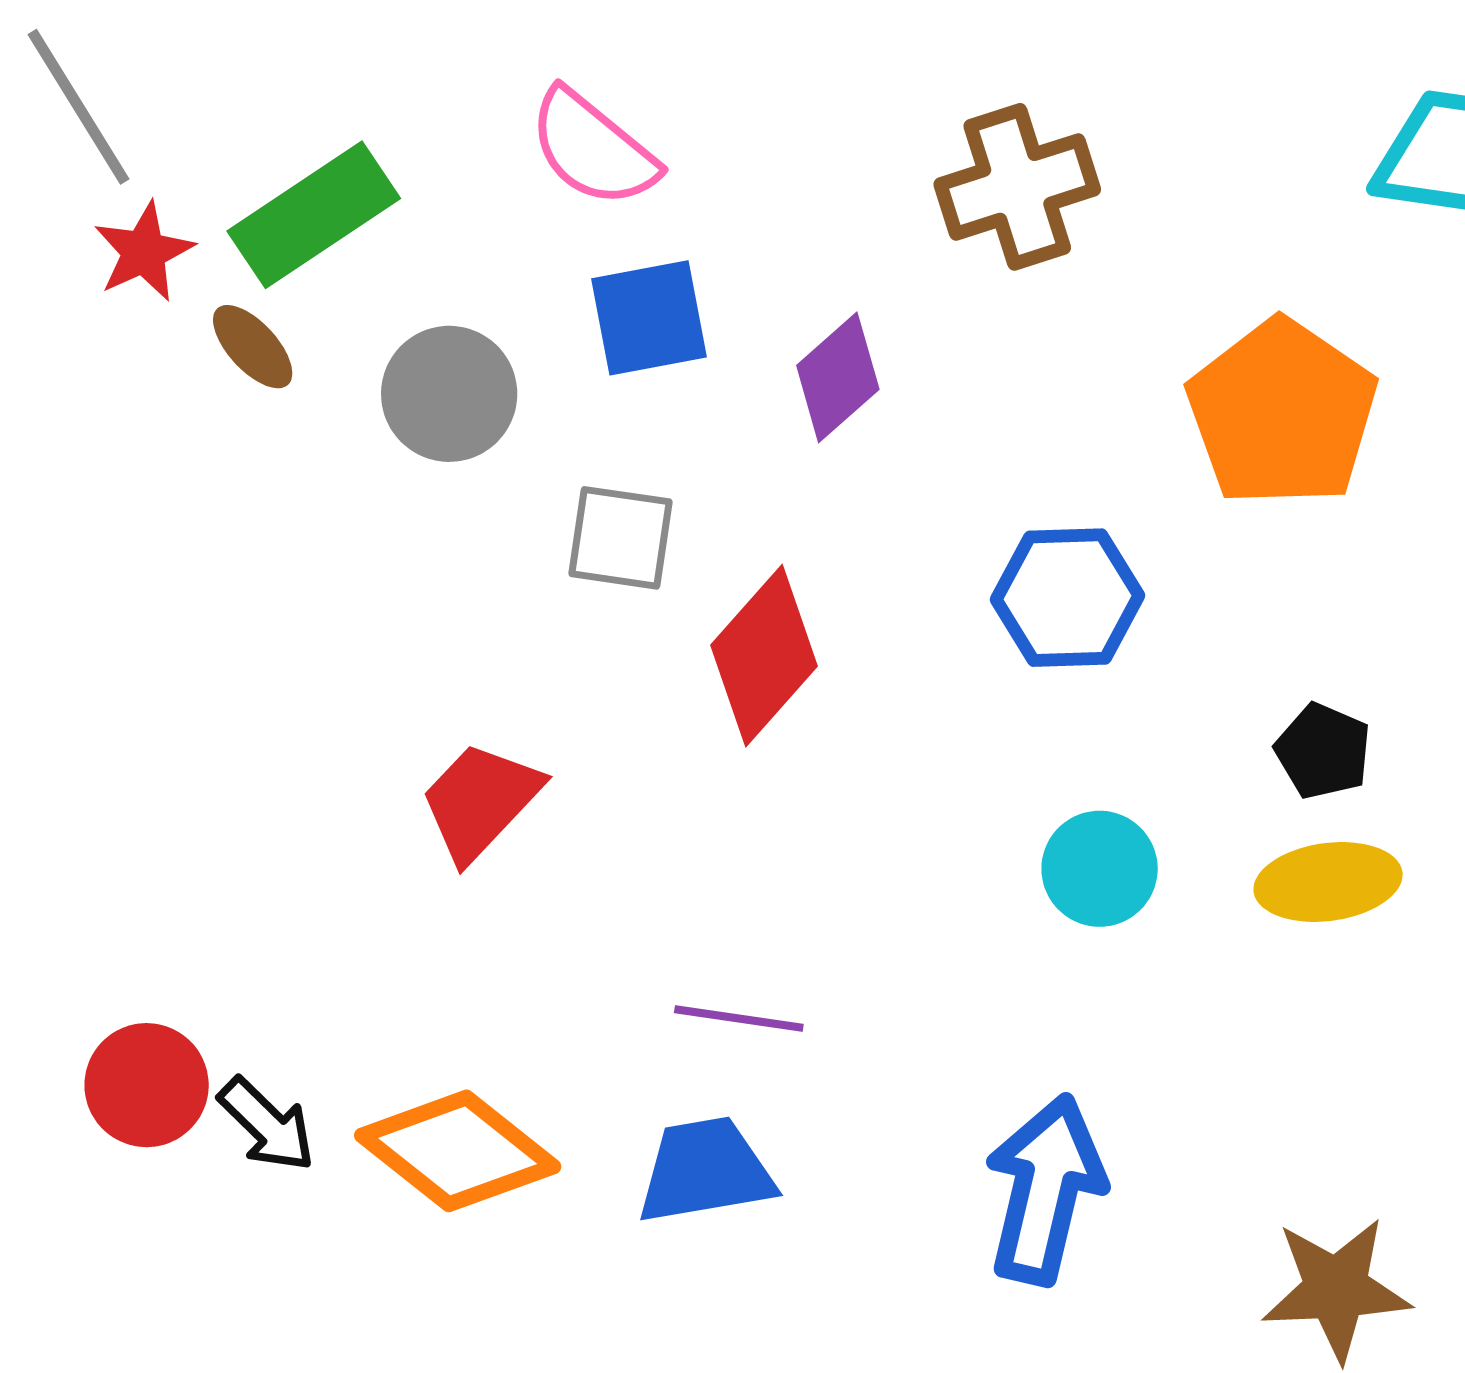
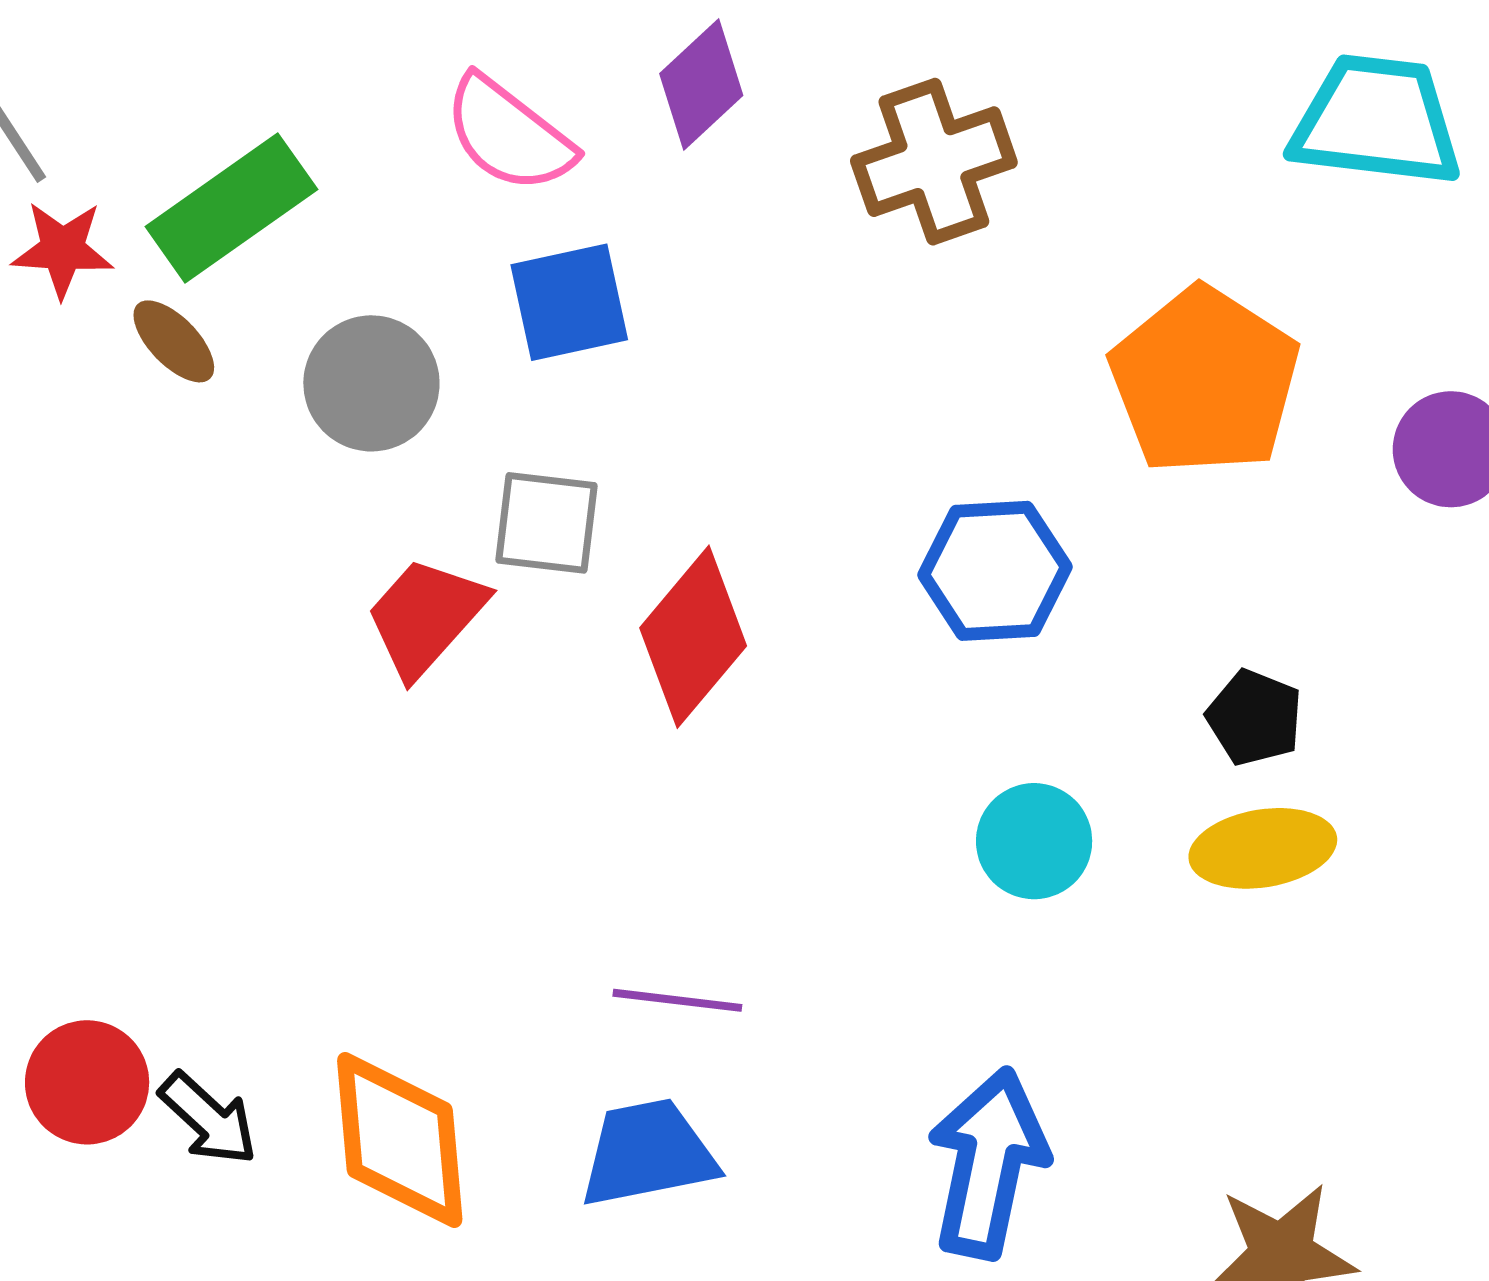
red star: (144, 252) -> (63, 249), turned 30
purple diamond: (838, 377) -> (701, 85), moved
red trapezoid: (480, 801) -> (426, 617), moved
orange diamond: (458, 1151) -> (400, 1140), turned 48

